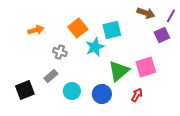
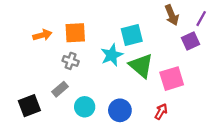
brown arrow: (146, 13) -> (172, 15), turned 48
orange square: (78, 28) -> (75, 33), moved, turned 36
green triangle: (119, 71) -> (141, 66), moved, turned -40

